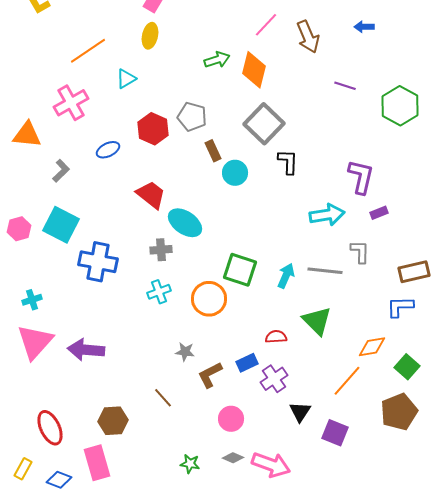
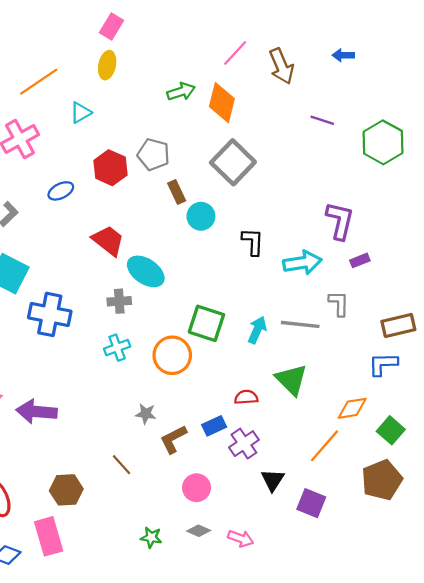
black L-shape: (288, 162) -> (253, 242), moved
pink arrow: (271, 465) -> (241, 538), size x0.6

